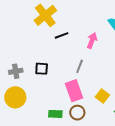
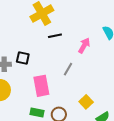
black square: (42, 69) -> (23, 58), moved
pink rectangle: (74, 91) -> (41, 86), moved

